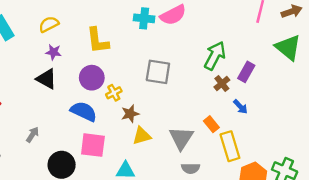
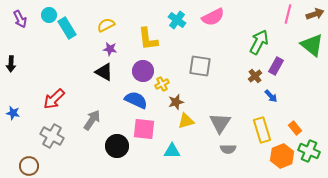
cyan cross: (144, 18) -> (177, 20), moved, turned 30
green arrow: (215, 56) -> (259, 42), moved
orange rectangle: (211, 124) -> (295, 128), moved
gray arrow: (33, 135) -> (92, 120), size x1.5

